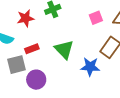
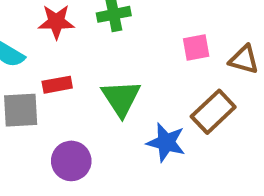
purple circle: (36, 80) -> (71, 161), moved

